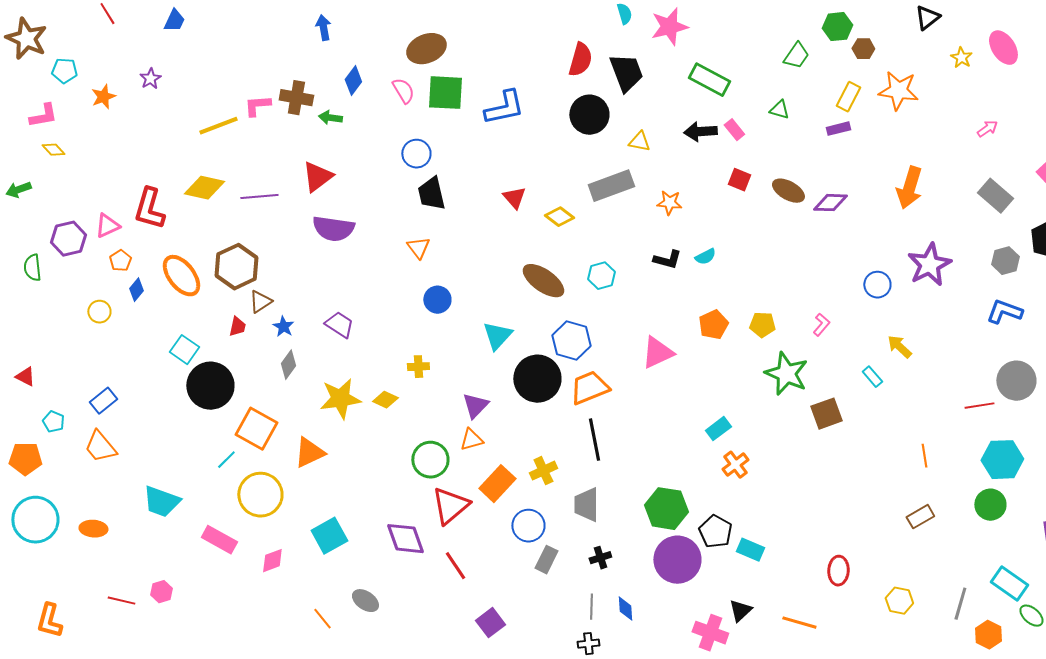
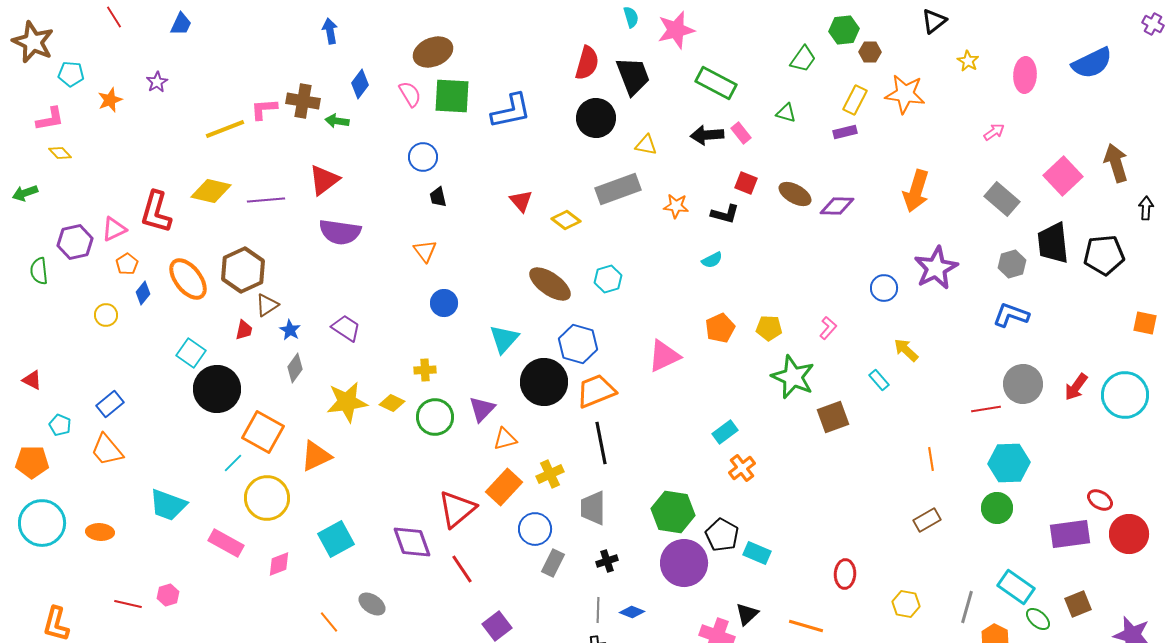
pink ellipse: (1003, 48) -> (1025, 75), moved, turned 36
black trapezoid: (431, 194) -> (438, 197), size x0.6
black L-shape: (667, 260) -> (725, 214), moved
orange triangle: (471, 440) -> (505, 439), moved
green circle: (430, 460) -> (435, 417), moved
blue diamond: (625, 609) -> (632, 612), turned -65

